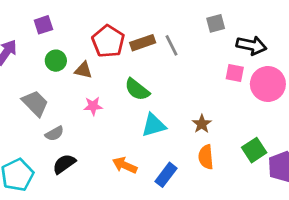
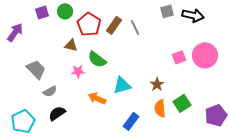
brown rectangle: (143, 43) -> (114, 25), turned -36
black arrow: (251, 45) -> (193, 15), moved
green circle: (56, 61) -> (65, 11), moved
pink square: (235, 73) -> (179, 57), moved, turned -32
green semicircle: (137, 89) -> (97, 59), moved
green square: (254, 150) -> (182, 103), moved
orange arrow: (125, 165) -> (97, 98), moved

